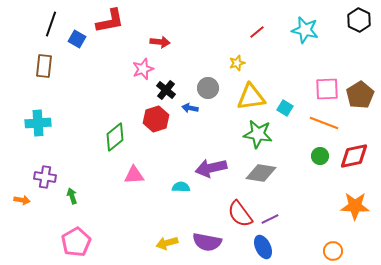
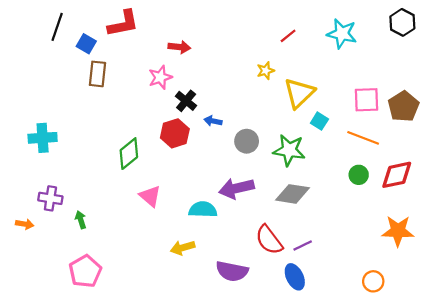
brown rectangle: (44, 66) -> (97, 74), moved
gray circle: (208, 88) -> (247, 141), moved
yellow triangle: (251, 97) -> (299, 93), moved, turned -36
pink triangle: (134, 175) -> (150, 196), turned 45
cyan semicircle: (181, 187) -> (203, 210), size x1.4
yellow arrow: (167, 243) -> (183, 248), moved

